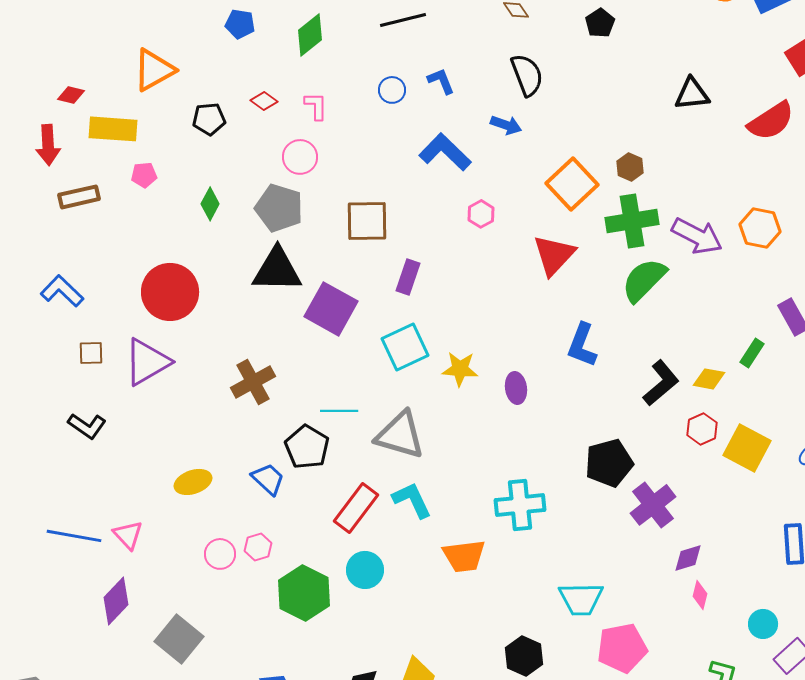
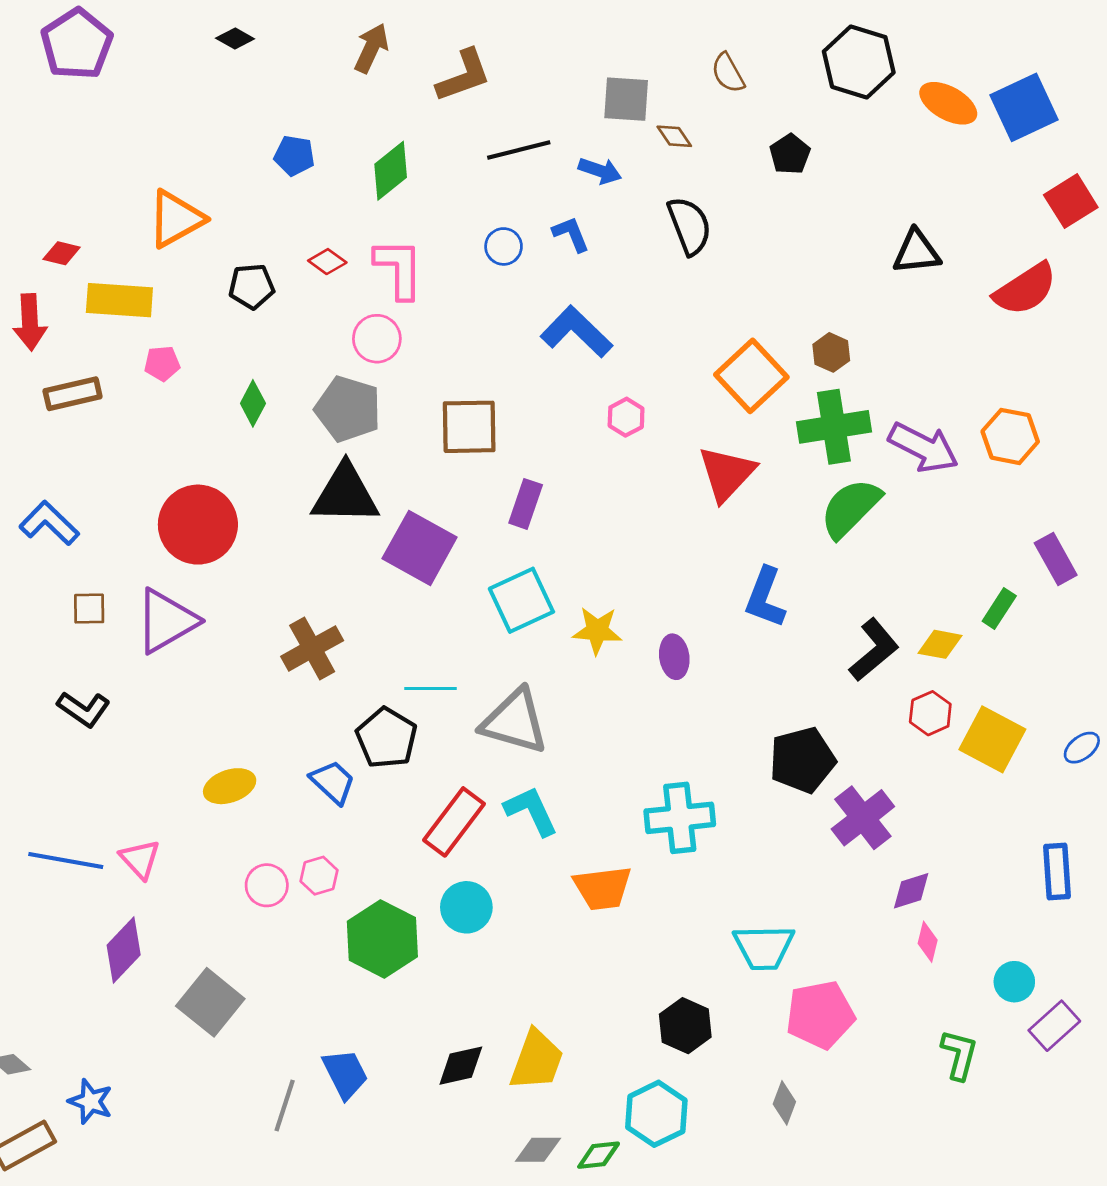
pink L-shape: (316, 106) -> (399, 268), size x1.6
blue arrow: (506, 125) -> (600, 171), moved

